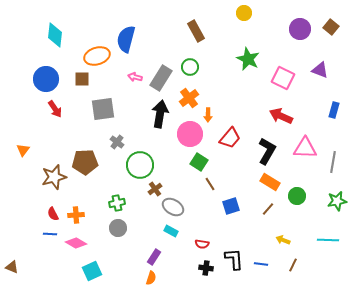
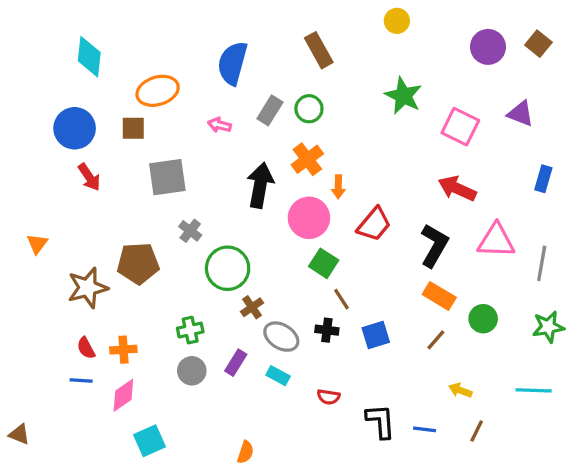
blue semicircle: (126, 39) -> (232, 63), moved
gray rectangle: (161, 78) -> (270, 110), moved, size x0.7
pink diamond: (76, 243) -> (123, 395), turned -65
purple rectangle: (154, 257) -> (236, 363), moved
black cross: (206, 268) -> (327, 330), moved

